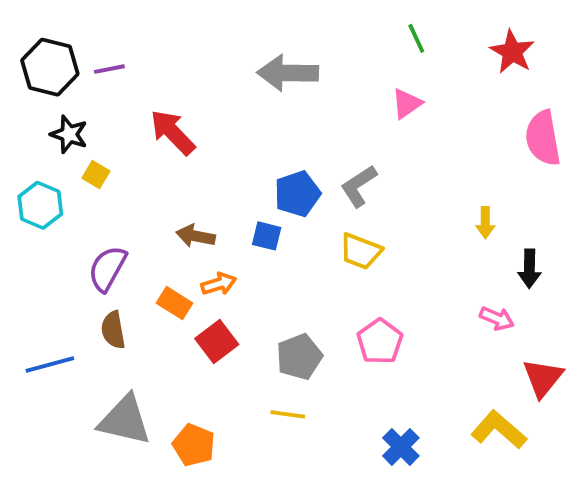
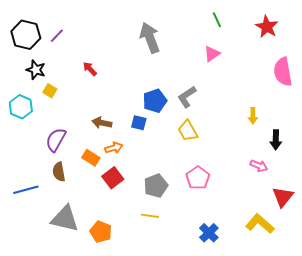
purple line: (109, 69) -> (57, 36), turned -35
gray arrow: (288, 73) -> (150, 38), turned 68
red arrow: (173, 132) -> (90, 69), size x0.6
yellow trapezoid: (361, 251) -> (188, 131), turned 40

